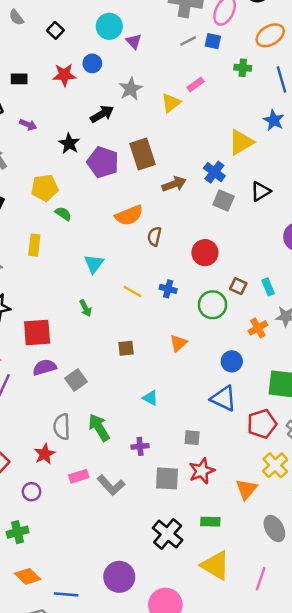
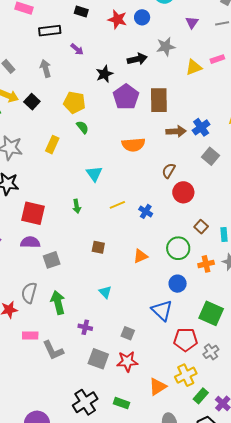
purple triangle: (134, 41) -> (192, 22), moved
blue cross: (214, 172) -> (201, 127), moved
brown semicircle: (154, 236) -> (169, 171), moved
cyan triangle: (94, 264) -> (94, 174), turned -30
yellow line: (133, 292) -> (117, 205), turned -70
green circle: (212, 305) -> (178, 248), moved

